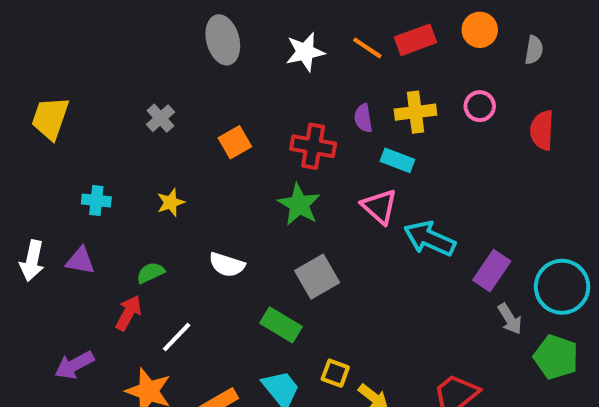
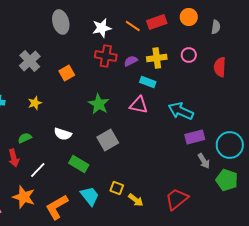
gray cross: (161, 118) -> (30, 61), size x1.5
purple semicircle: (363, 118) -> (131, 61), turned 72
red cross: (313, 146) -> (106, 56), moved
pink triangle: (379, 206) -> (139, 105), turned -30
cyan arrow: (430, 239) -> (181, 111), moved
purple rectangle: (492, 271) -> (195, 137), turned 42
red arrow: (128, 313) -> (14, 158), turned 138
green rectangle: (281, 325) -> (79, 164), moved

